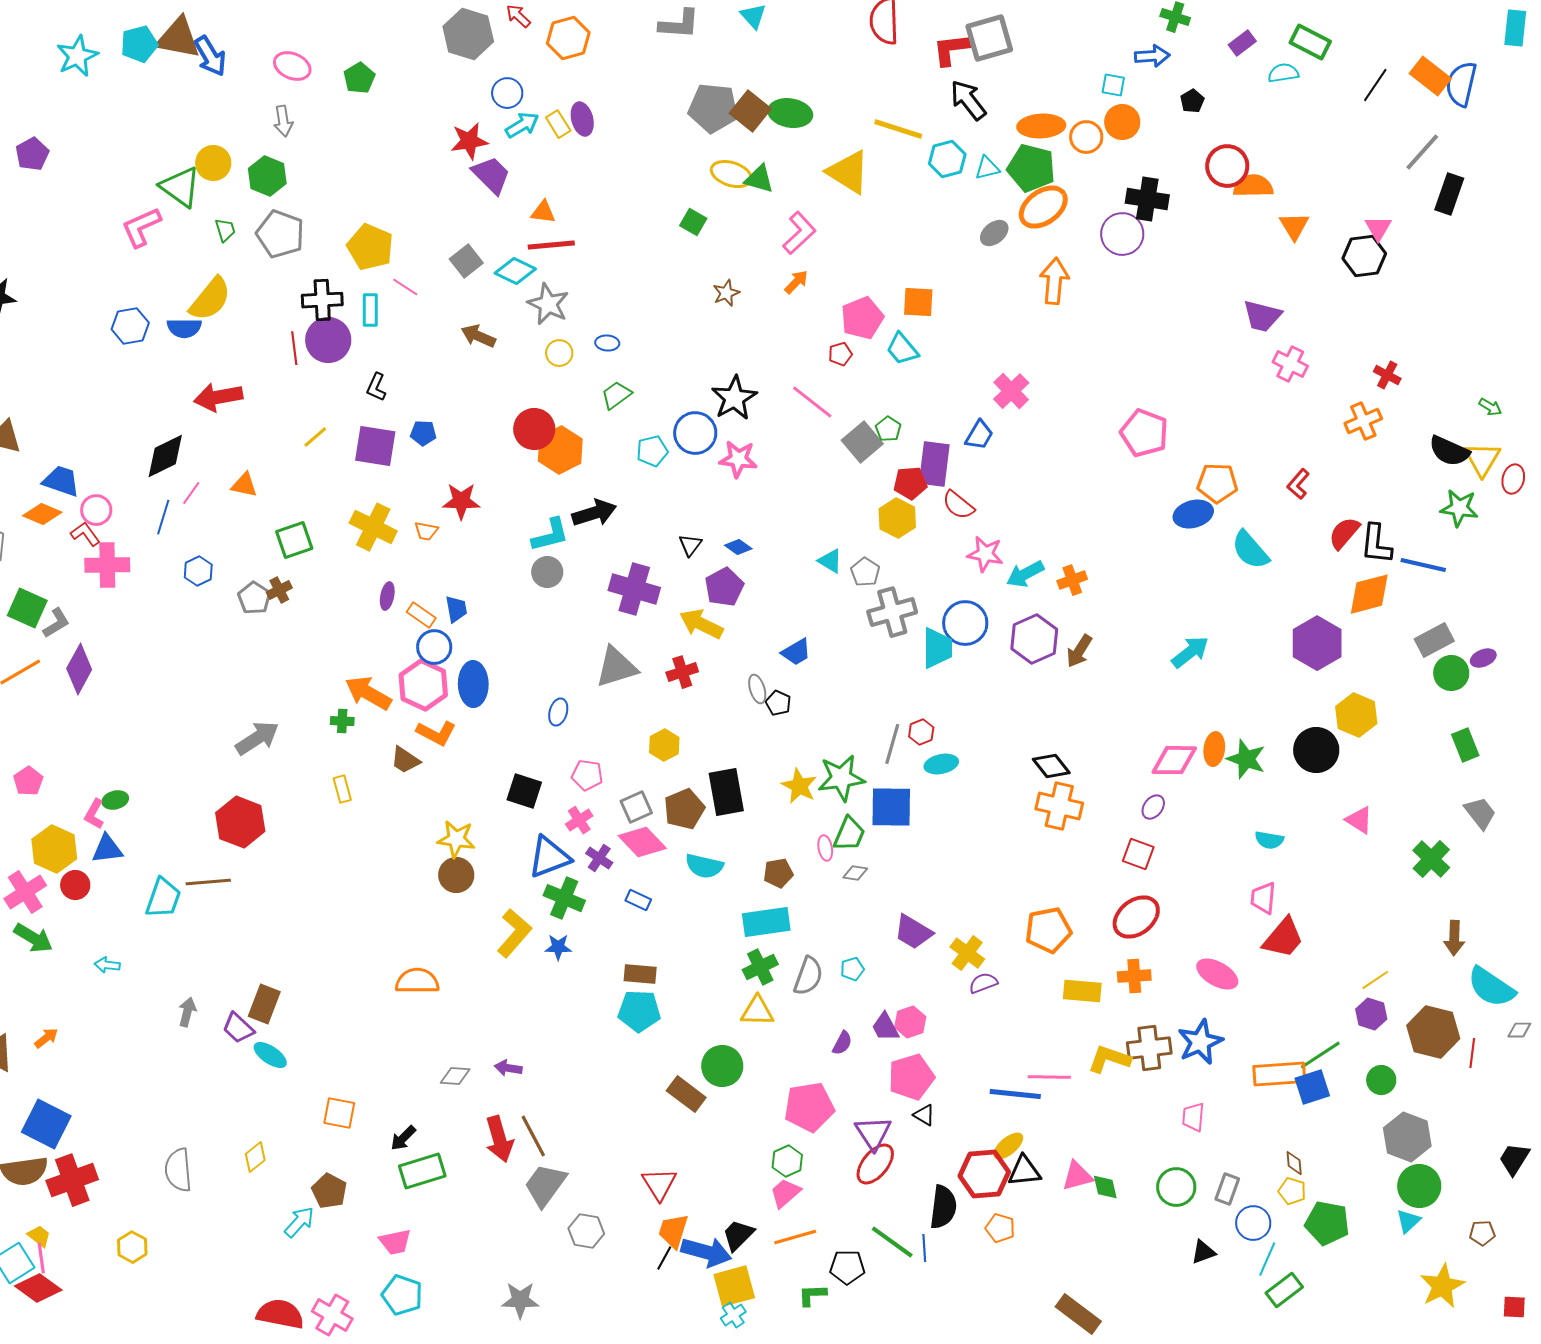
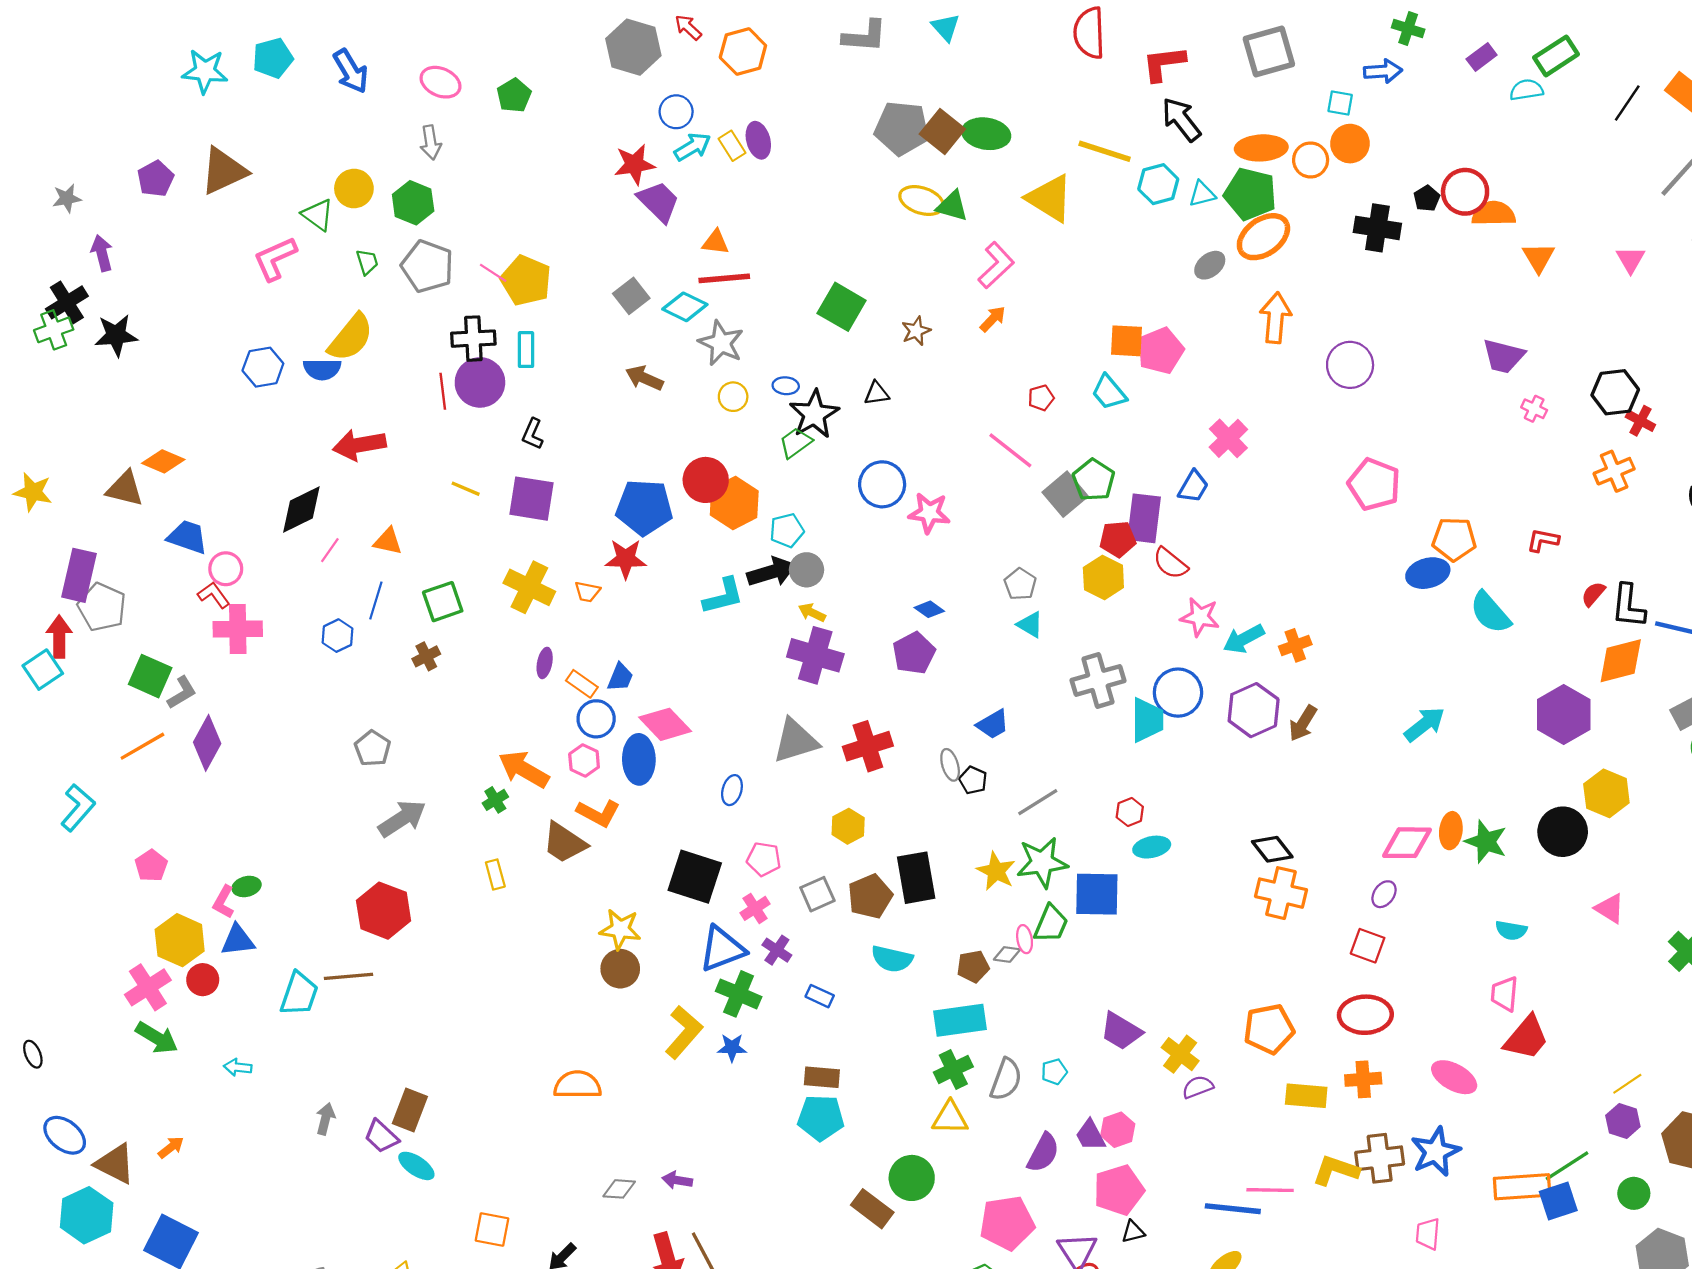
brown triangle: (178, 38) -> (224, 171), moved, turned -36
gray square: (989, 38) -> (1269, 52), moved
green rectangle: (1310, 42) -> (1556, 56), turned -60
cyan star: (77, 56) -> (205, 71), turned 30
black pentagon: (1192, 101) -> (1427, 198), moved
green triangle: (180, 187) -> (318, 215), size x0.7
green square: (693, 222) -> (842, 307), moved, size x1.6
purple circle: (1122, 234) -> (1350, 365), moved
black hexagon: (1364, 256) -> (1615, 392), moved
pink line: (405, 287) -> (493, 273), moved
pink pentagon: (862, 318) -> (1160, 351), moved
pink cross: (1290, 364) -> (1534, 409), size x0.7
black star: (734, 398) -> (814, 414), moved
green pentagon: (888, 429) -> (1094, 480), size x1.5
blue pentagon: (423, 433) -> (644, 507), moved, size x2.0
yellow line: (315, 437) -> (466, 489), turned 64
cyan pentagon: (652, 451) -> (787, 530), moved
red L-shape: (1298, 484) -> (1543, 540), turned 60
orange diamond: (42, 514) -> (163, 461), moved
blue line: (163, 517) -> (376, 600), moved
red semicircle: (1344, 533) -> (1593, 594), size x0.7
black triangle: (690, 545) -> (877, 393), moved, turned 45
gray circle: (547, 572) -> (807, 570), moved
gray pentagon: (865, 572) -> (1020, 584), moved
gray pentagon: (254, 598) -> (373, 748), moved
blue trapezoid: (456, 609) -> (620, 677), turned 32
yellow arrow: (701, 624) -> (812, 613), moved, size x0.6
red cross: (682, 672) -> (868, 746), size x1.4
pink hexagon: (423, 685) -> (584, 760), size x0.6
green cross: (342, 721) -> (495, 800), turned -35
gray line: (892, 744) -> (1038, 802), moved, turned 42
brown trapezoid: (405, 760) -> (564, 843), size x1.4
black square: (524, 791) -> (695, 877), size x1.4
pink diamond: (642, 842) -> (665, 724), moved
gray diamond: (855, 873) -> (1007, 954), moved
red ellipse: (1136, 917) -> (1365, 1015), turned 36
purple semicircle: (842, 1043) -> (1043, 1153), size x1.5
black triangle: (924, 1115) -> (1133, 1232), turned -45

